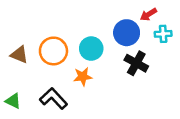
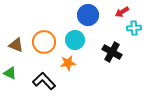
blue circle: (127, 33) -> (88, 15), moved
green triangle: (13, 101) -> (10, 73), moved

